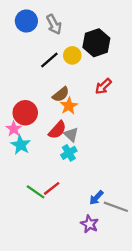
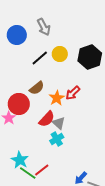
blue circle: (26, 21) -> (17, 35), moved
black hexagon: (96, 43) -> (90, 57), moved
red arrow: (103, 86) -> (73, 93), moved
brown semicircle: (61, 94) -> (37, 88), moved
cyan star: (21, 145) -> (20, 160), moved

